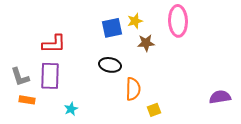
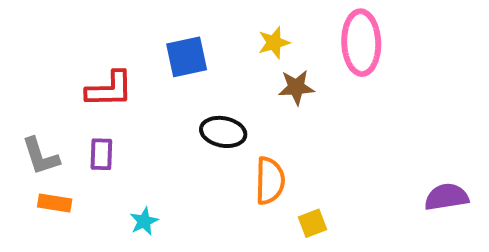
blue square: (112, 28) -> (187, 57), moved
purple rectangle: (50, 76) -> (101, 154), size x0.6

